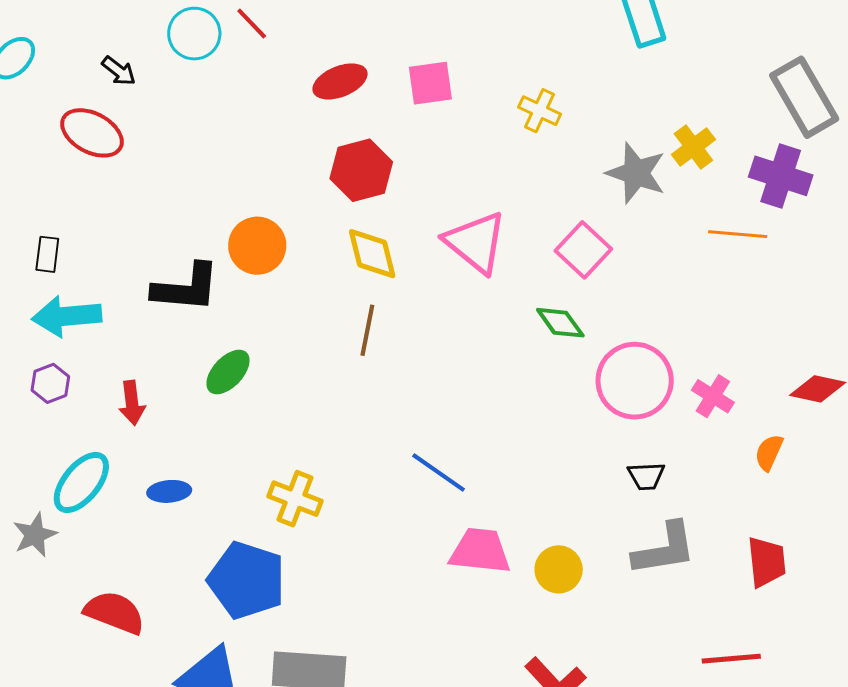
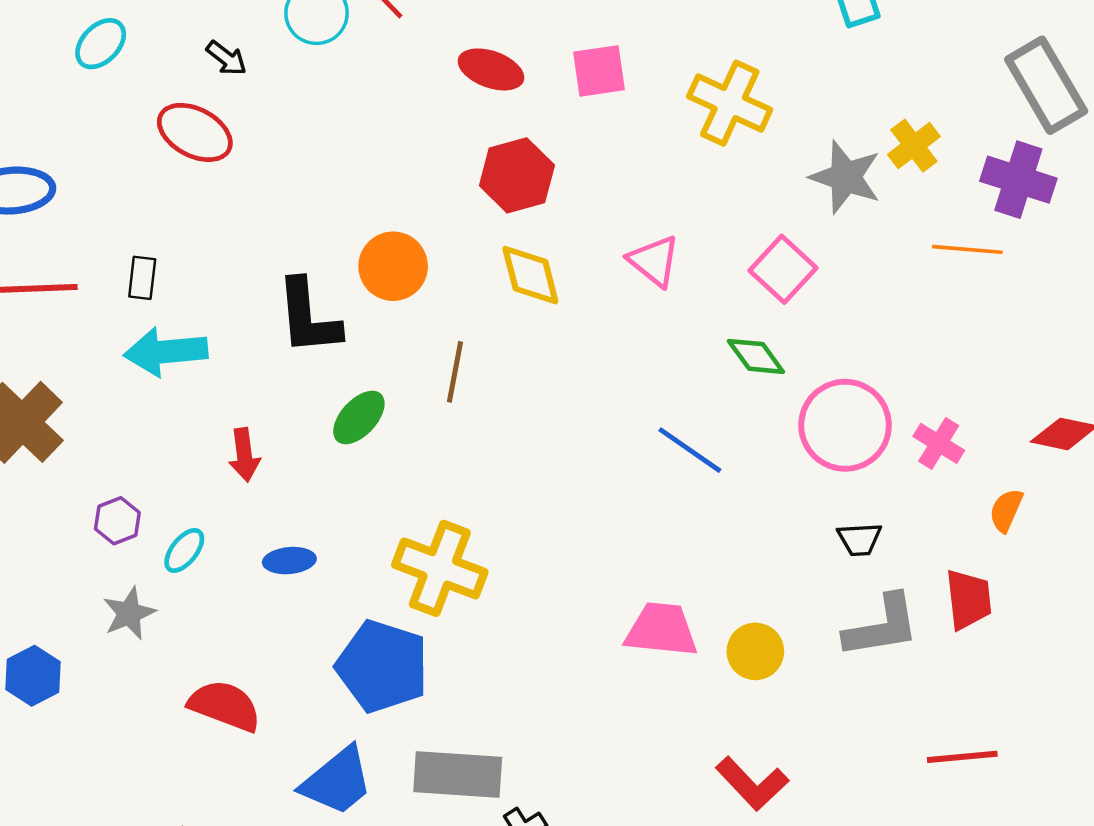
red ellipse: (340, 81) -> (491, 69), turned 42
yellow cross: (540, 111) -> (730, 103), size x1.6
pink triangle: (476, 242) -> (654, 261), size x0.7
black L-shape: (186, 288) -> (308, 317), turned 80
brown line: (367, 330) -> (455, 372), moved
purple hexagon: (50, 383) -> (117, 521), moved
blue line: (439, 473) -> (690, 450), moved
cyan ellipse: (81, 483) -> (184, 550), size x0.6
yellow cross: (295, 499) -> (440, 568), size x1.4
red trapezoid: (767, 562) -> (968, 599), moved

